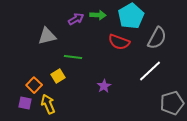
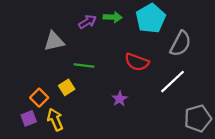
red semicircle: (119, 42) -> (137, 62), moved
purple square: (25, 103) -> (29, 118), turned -32

